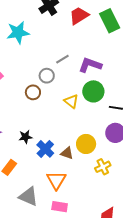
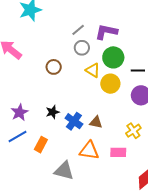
gray circle: (47, 76) -> (82, 48), moved
yellow circle: (86, 144) -> (110, 84), moved
orange triangle: (56, 180) -> (89, 151), turned -45
pink rectangle: (60, 207) -> (118, 152), moved

